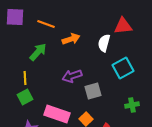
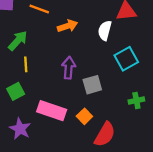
green arrow: (38, 52) -> (18, 41), moved
purple arrow: (72, 76) -> (69, 68), turned 114
yellow line: (25, 78) -> (26, 64), moved

